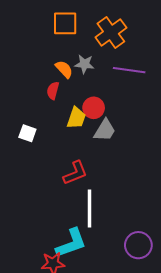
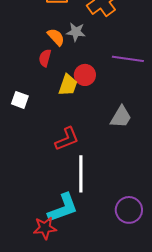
purple line: (129, 70) -> (128, 59), moved
gray trapezoid: (105, 130) -> (121, 117), moved

